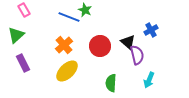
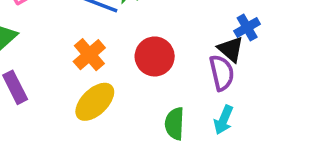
black triangle: (128, 42) -> (231, 49), moved
cyan arrow: (149, 80) -> (224, 120), moved

